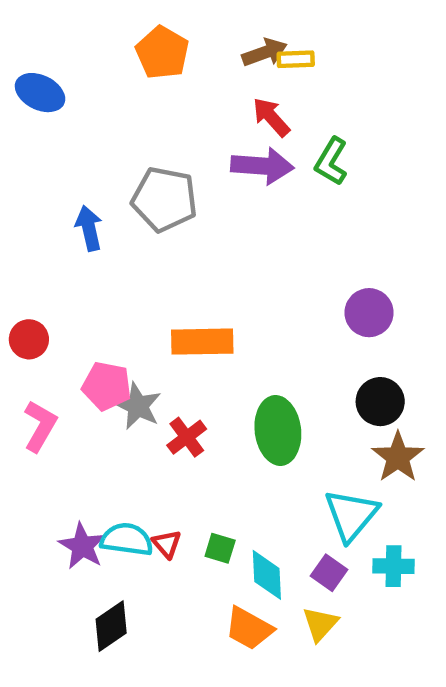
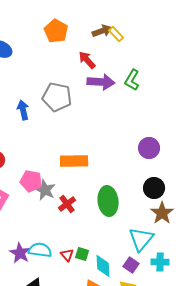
yellow rectangle: (296, 59) -> (116, 34), turned 49
red arrow: (271, 117) -> (87, 60), moved
red triangle: (167, 544) -> (67, 255), moved

